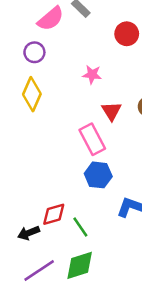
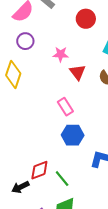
purple circle: (34, 52) -> (25, 41), moved
red triangle: (111, 111) -> (78, 72), moved
pink rectangle: (92, 139) -> (65, 107), size x0.7

